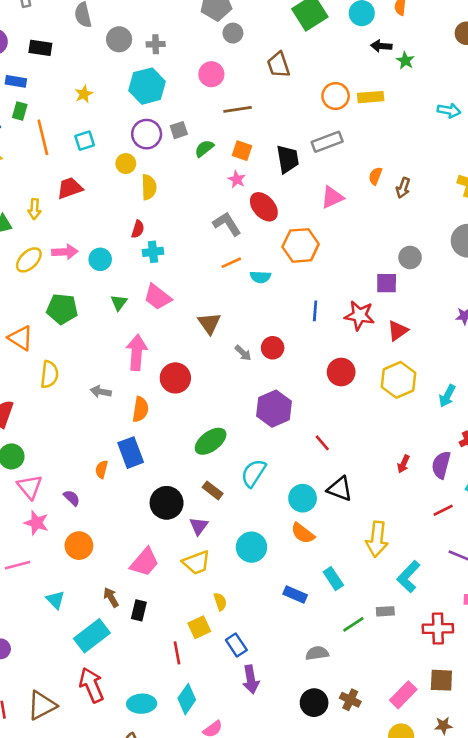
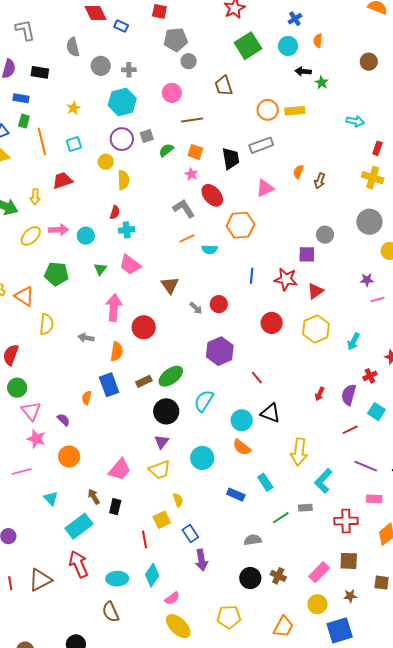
brown rectangle: (213, 490) -> (144, 381), moved, turned -63
black circle: (167, 503) -> (166, 411), moved

